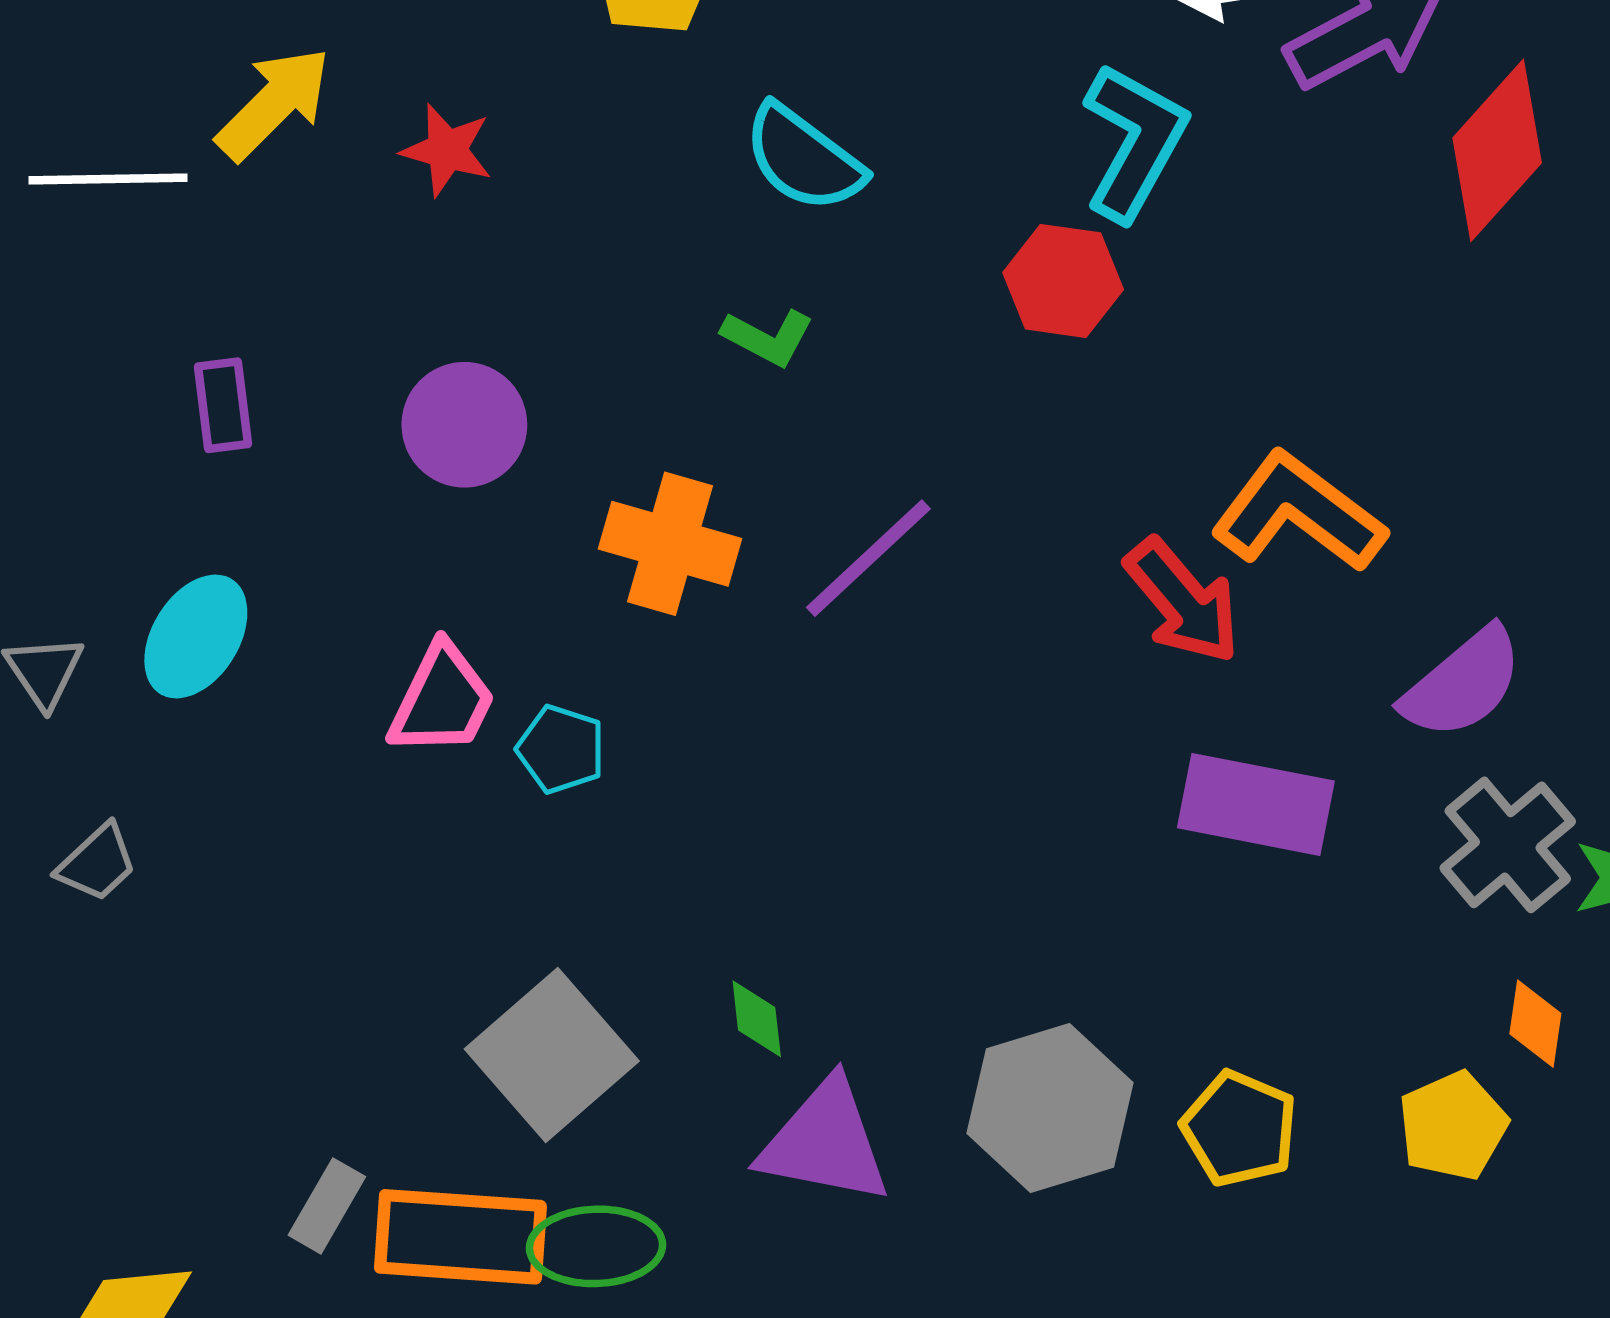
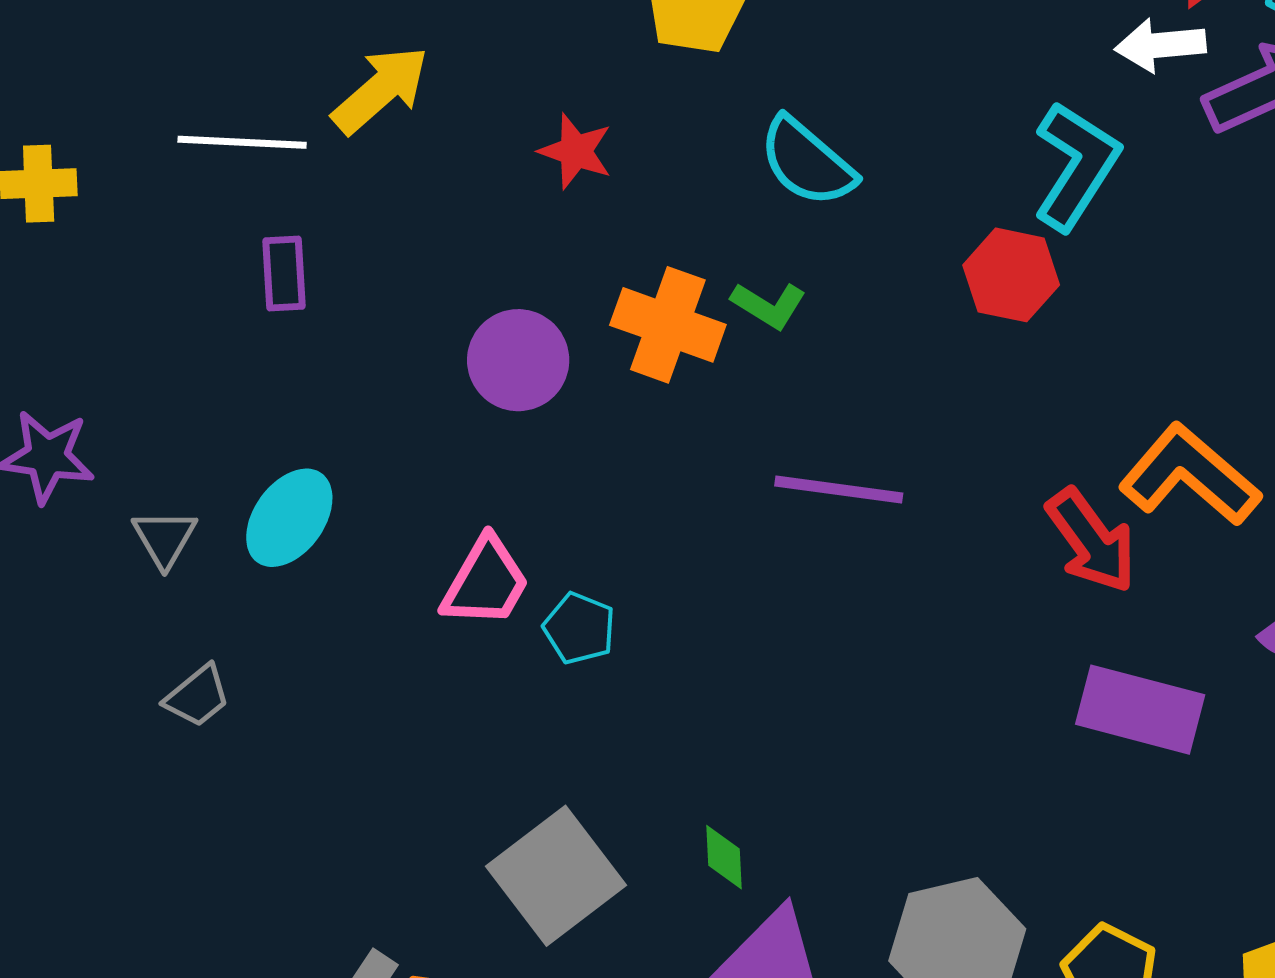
red star: (447, 150) -> (576, 151), moved
purple rectangle: (223, 405) -> (284, 273), moved
orange cross: (670, 544) -> (668, 325), moved
purple line: (868, 558) -> (839, 489), turned 47

